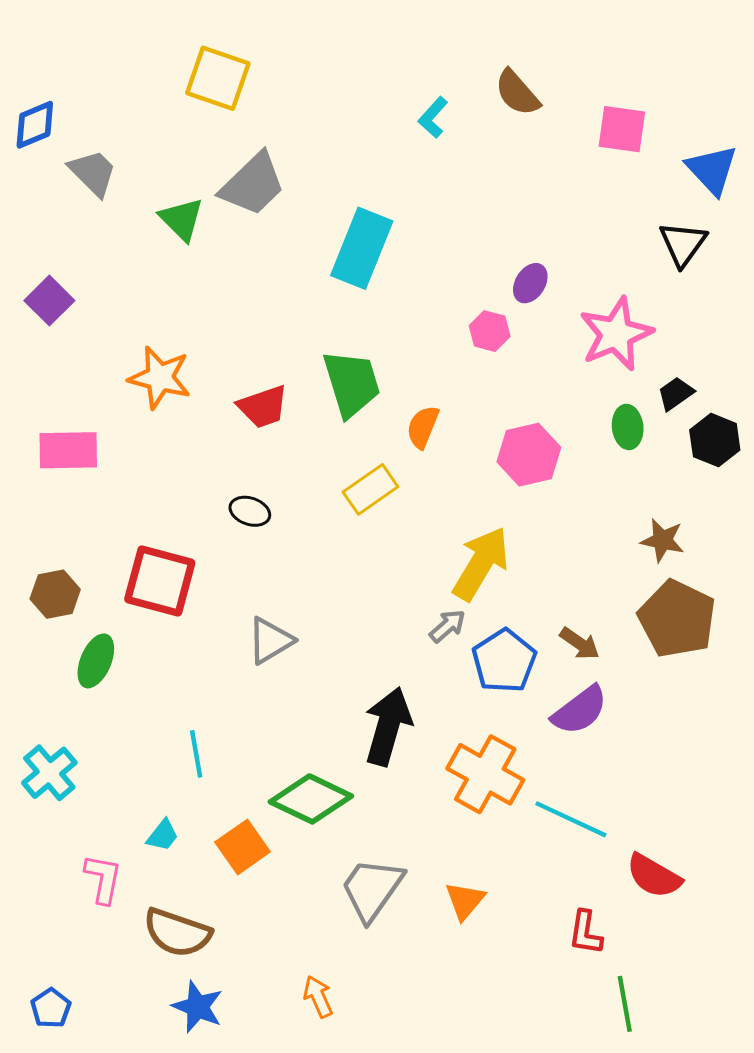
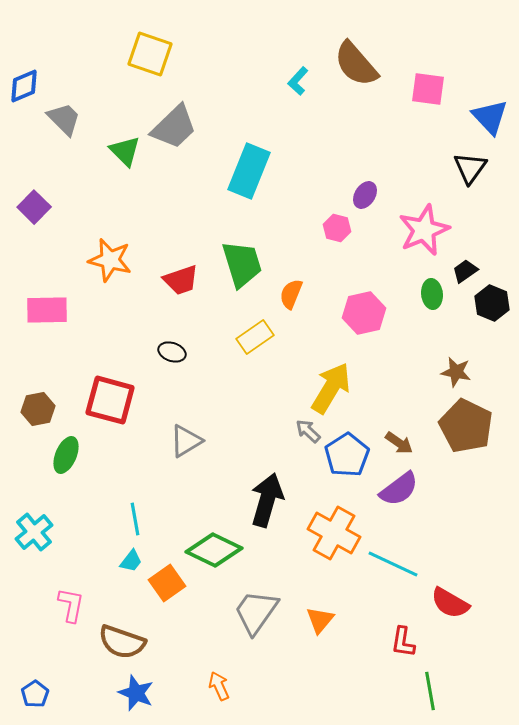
brown semicircle: (517, 93) -> (356, 64), size x1.4
gray arrow: (447, 626) -> (308, 431), turned -96
cyan trapezoid: (163, 835) -> (131, 561), moved

